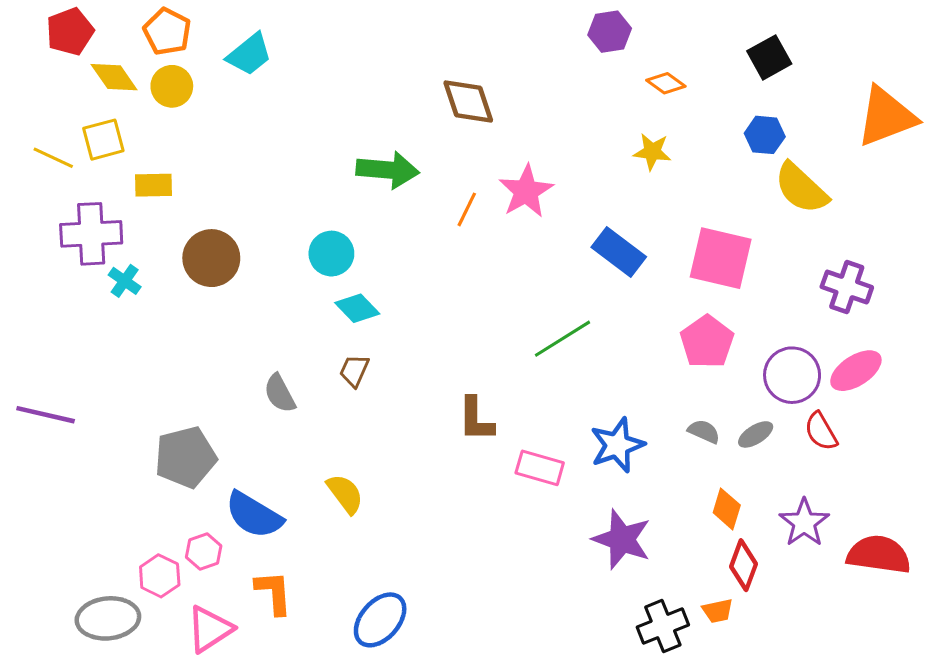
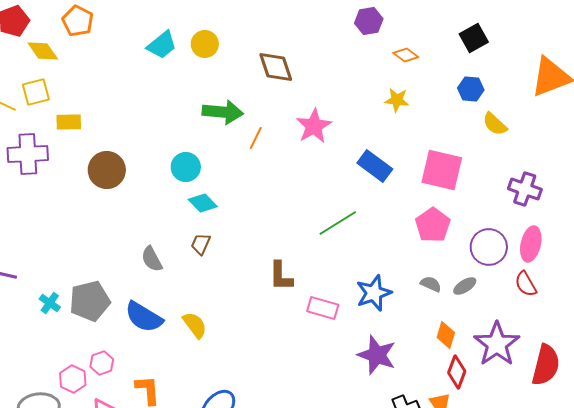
cyan trapezoid: (249, 54) -> (162, 45), moved
yellow circle: (172, 86) -> (205, 44), moved
yellow semicircle: (801, 188) -> (495, 124), size x0.7
orange line: (467, 209) -> (256, 138), moved
cyan cross: (125, 281) -> (50, 303), moved
pink ellipse: (856, 371) -> (531, 244), turned -44
red semicircle: (821, 431) -> (526, 284), moved
blue semicircle: (254, 515) -> (144, 317), moved
purple star: (804, 523) -> (497, 344), size x1.4
red semicircle: (879, 555) -> (546, 365), turned 96

